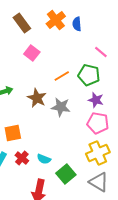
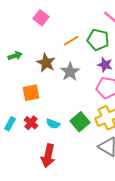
gray star: (61, 107) -> (70, 72), turned 30
orange square: (13, 133) -> (31, 93), moved
green square: (66, 174) -> (80, 122), moved

